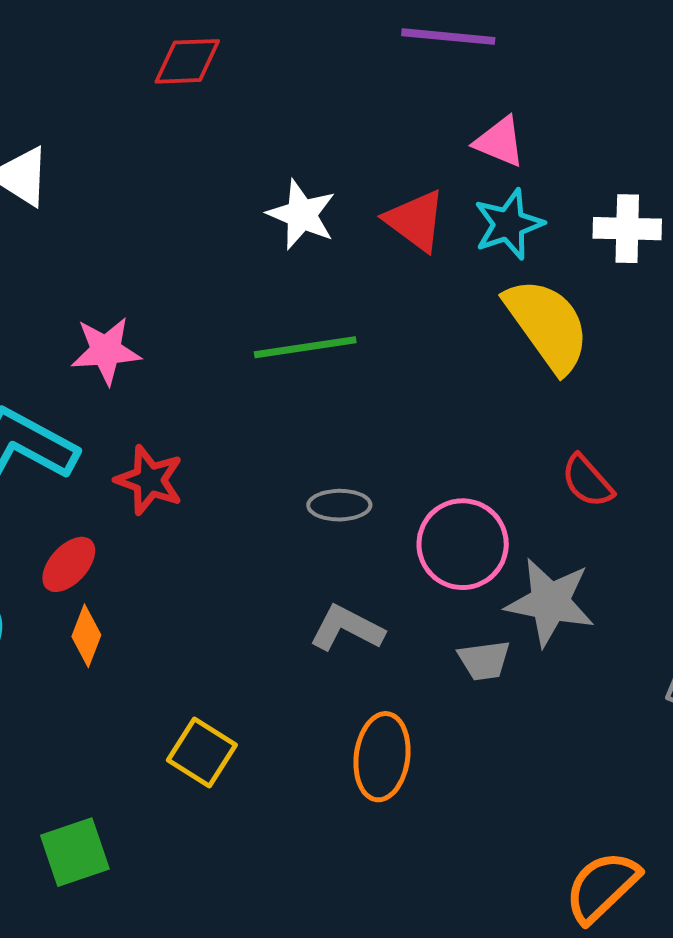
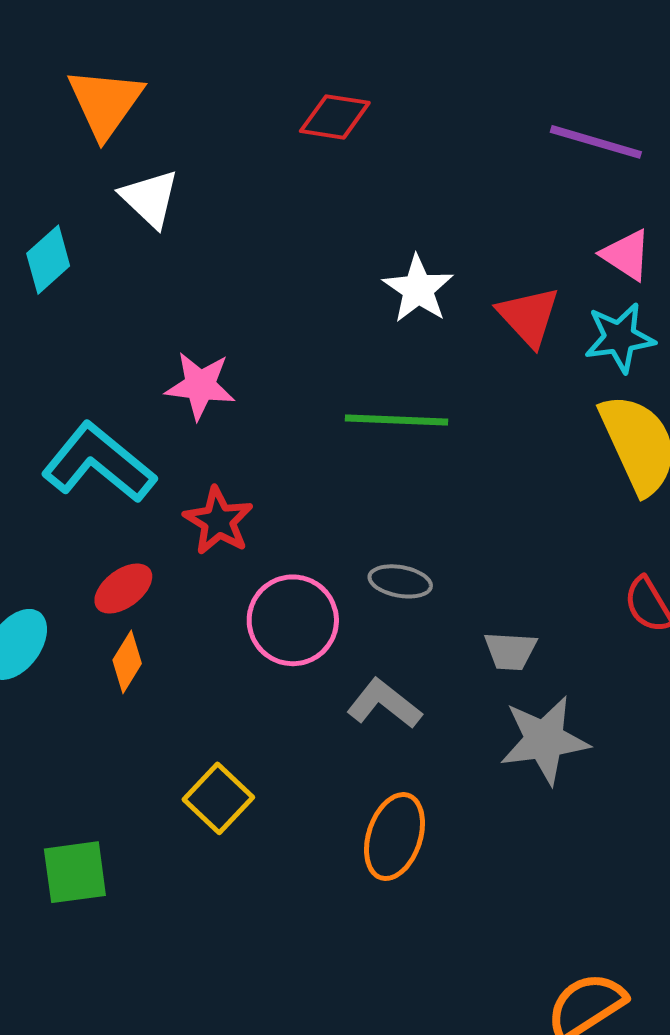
pink circle: (463, 544) -> (293, 620), moved
gray star: (550, 602) -> (544, 740), moved, turned -30
gray trapezoid: (484, 660) -> (510, 651), moved

